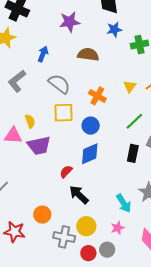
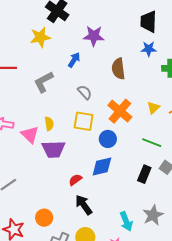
purple star: (70, 22) -> (94, 36), moved
brown semicircle: (88, 55) -> (118, 69), turned -115
gray semicircle: (59, 84) -> (85, 92), size x0.7
orange cross: (97, 96) -> (120, 111), size x1.4
green line: (134, 121) -> (152, 143), turned 54
pink triangle: (13, 136) -> (30, 135), turned 30

